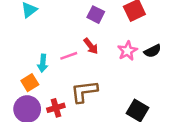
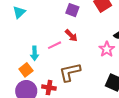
pink star: (127, 51) -> (107, 49), moved
red cross: (56, 108) -> (49, 88), turned 32

